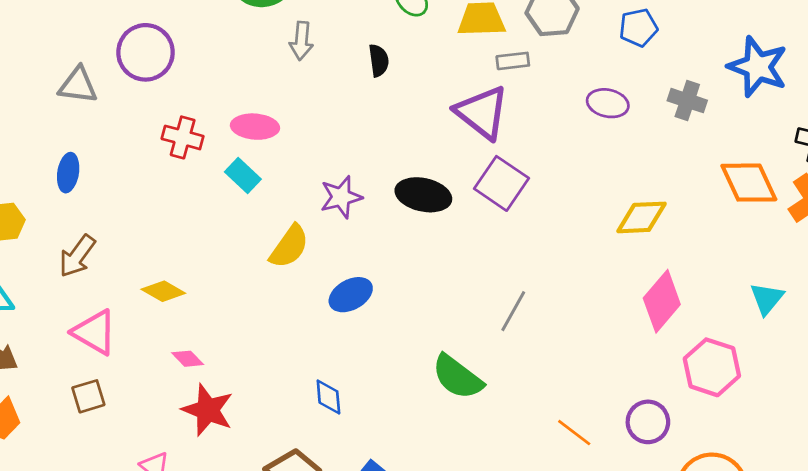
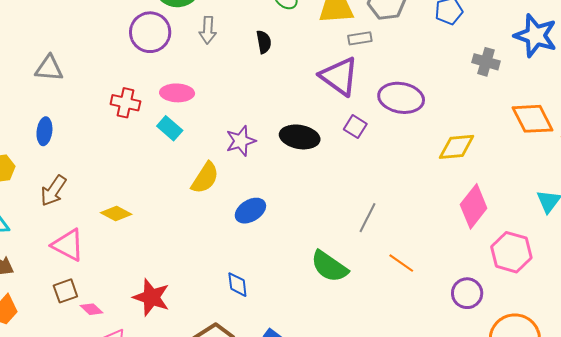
purple circle: (146, 52) -> (150, 32), moved
purple ellipse: (608, 103) -> (401, 98), moved, size x1.5
purple square: (501, 183) -> (355, 127), size x0.6
pink diamond: (188, 359) -> (91, 309), moved
orange line: (574, 433) -> (401, 263), moved

